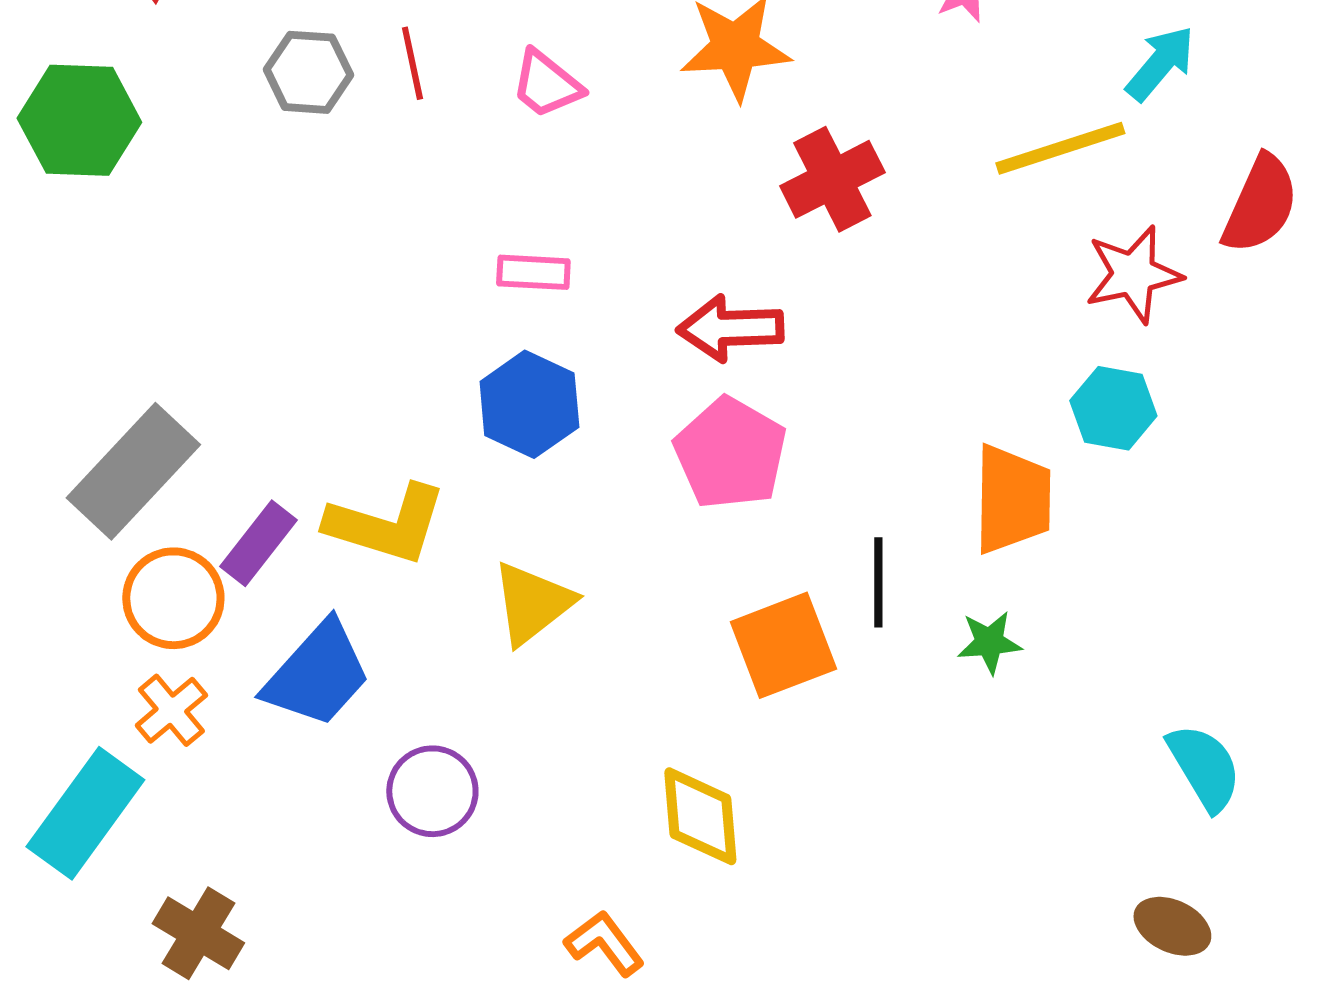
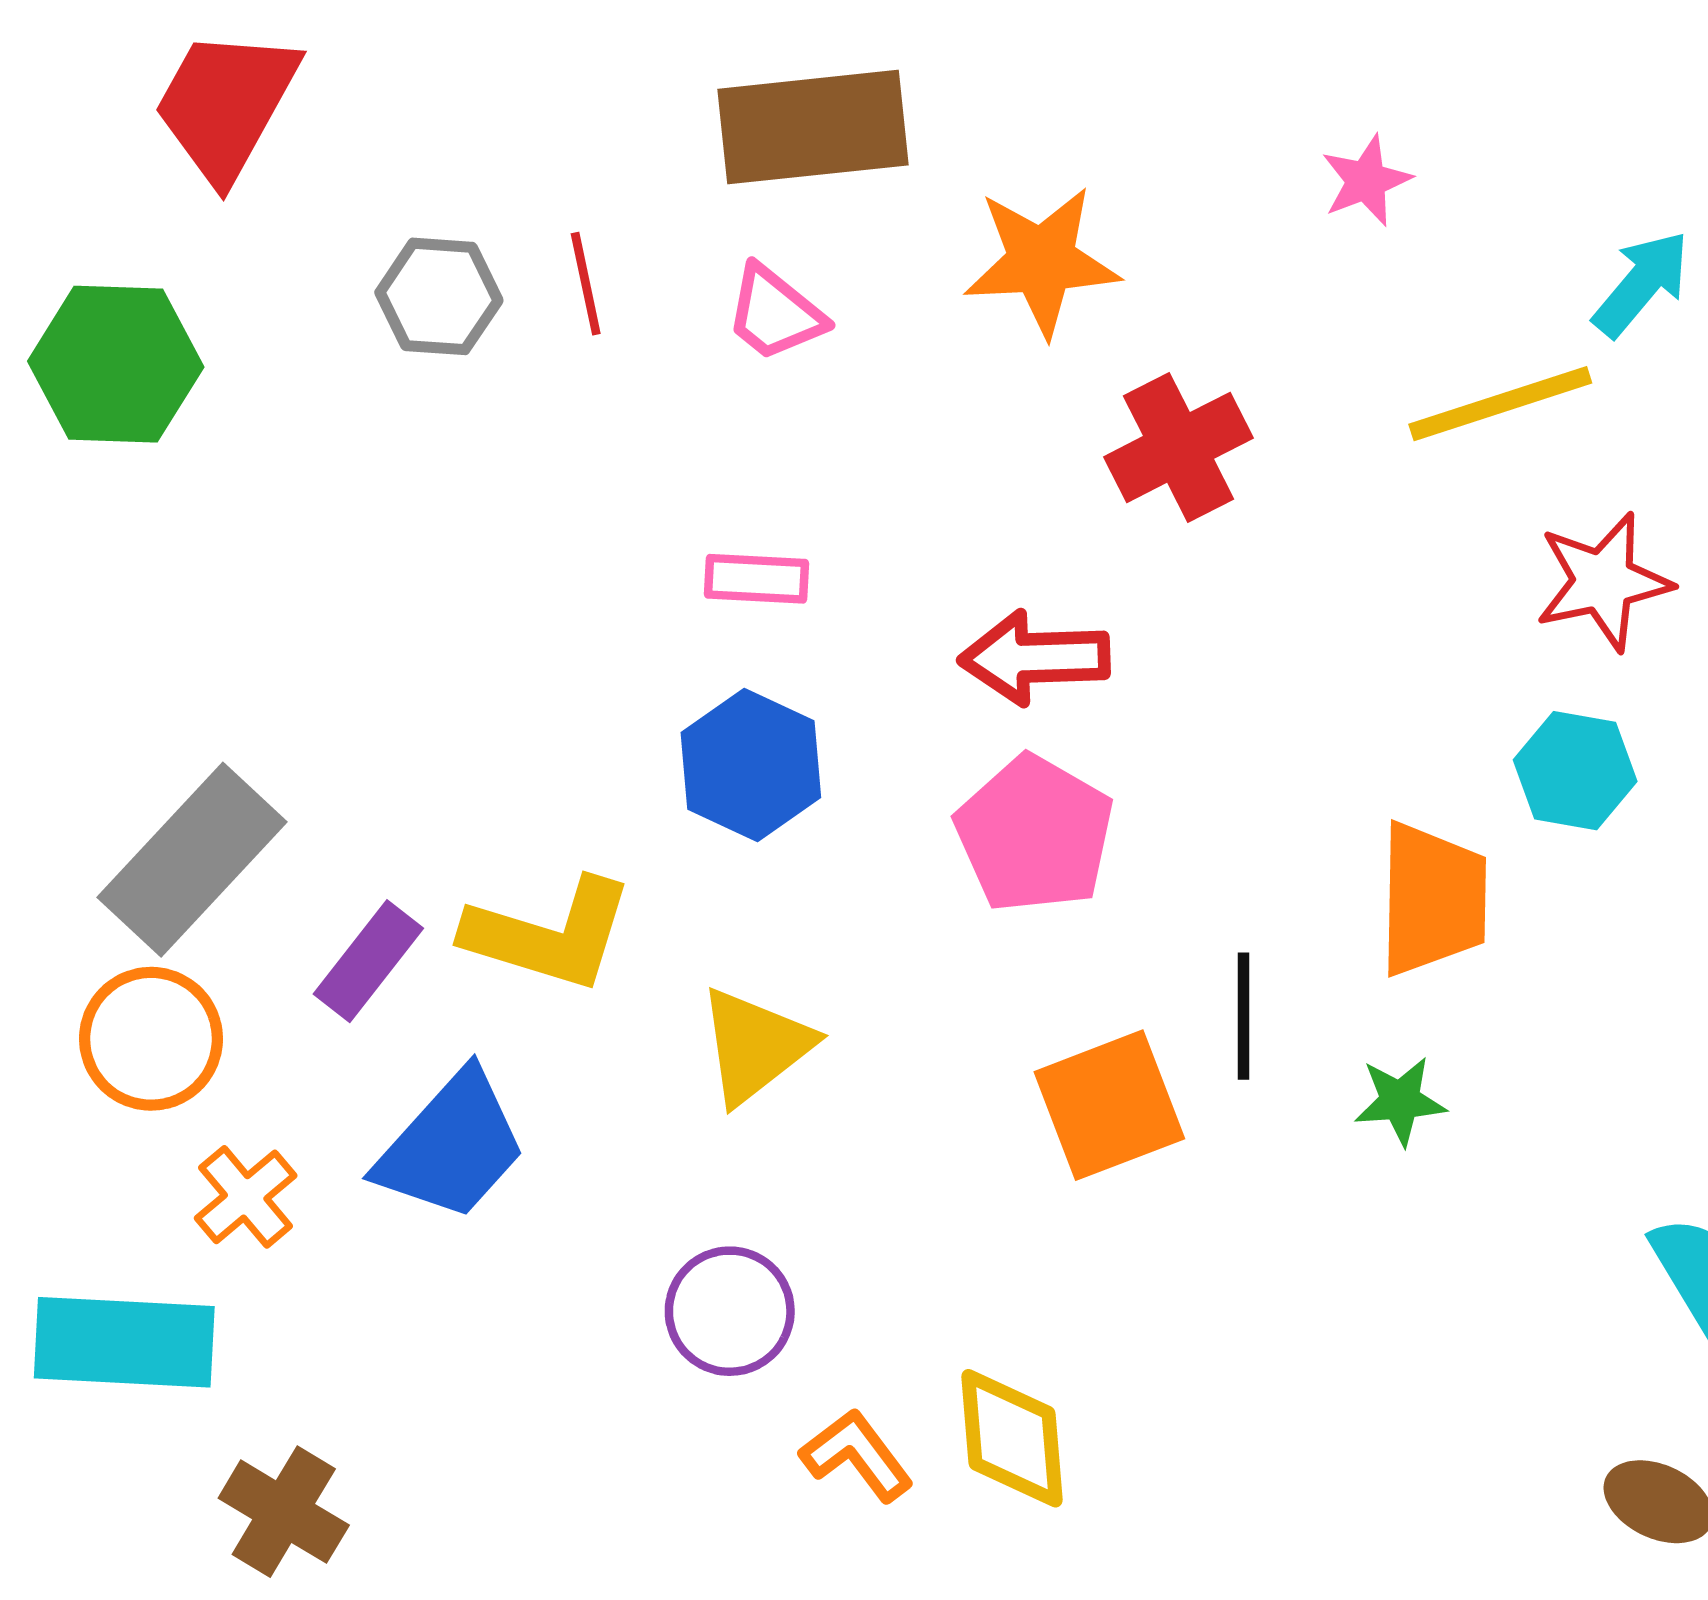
orange circle: (173, 598) -> (151, 1039), moved
purple circle: (432, 791) -> (730, 1311), moved
cyan rectangle: (85, 813) -> (124, 1342), turned 57
yellow diamond: (700, 816) -> (1012, 1438), moved
orange L-shape: (604, 943) -> (857, 1455), moved

